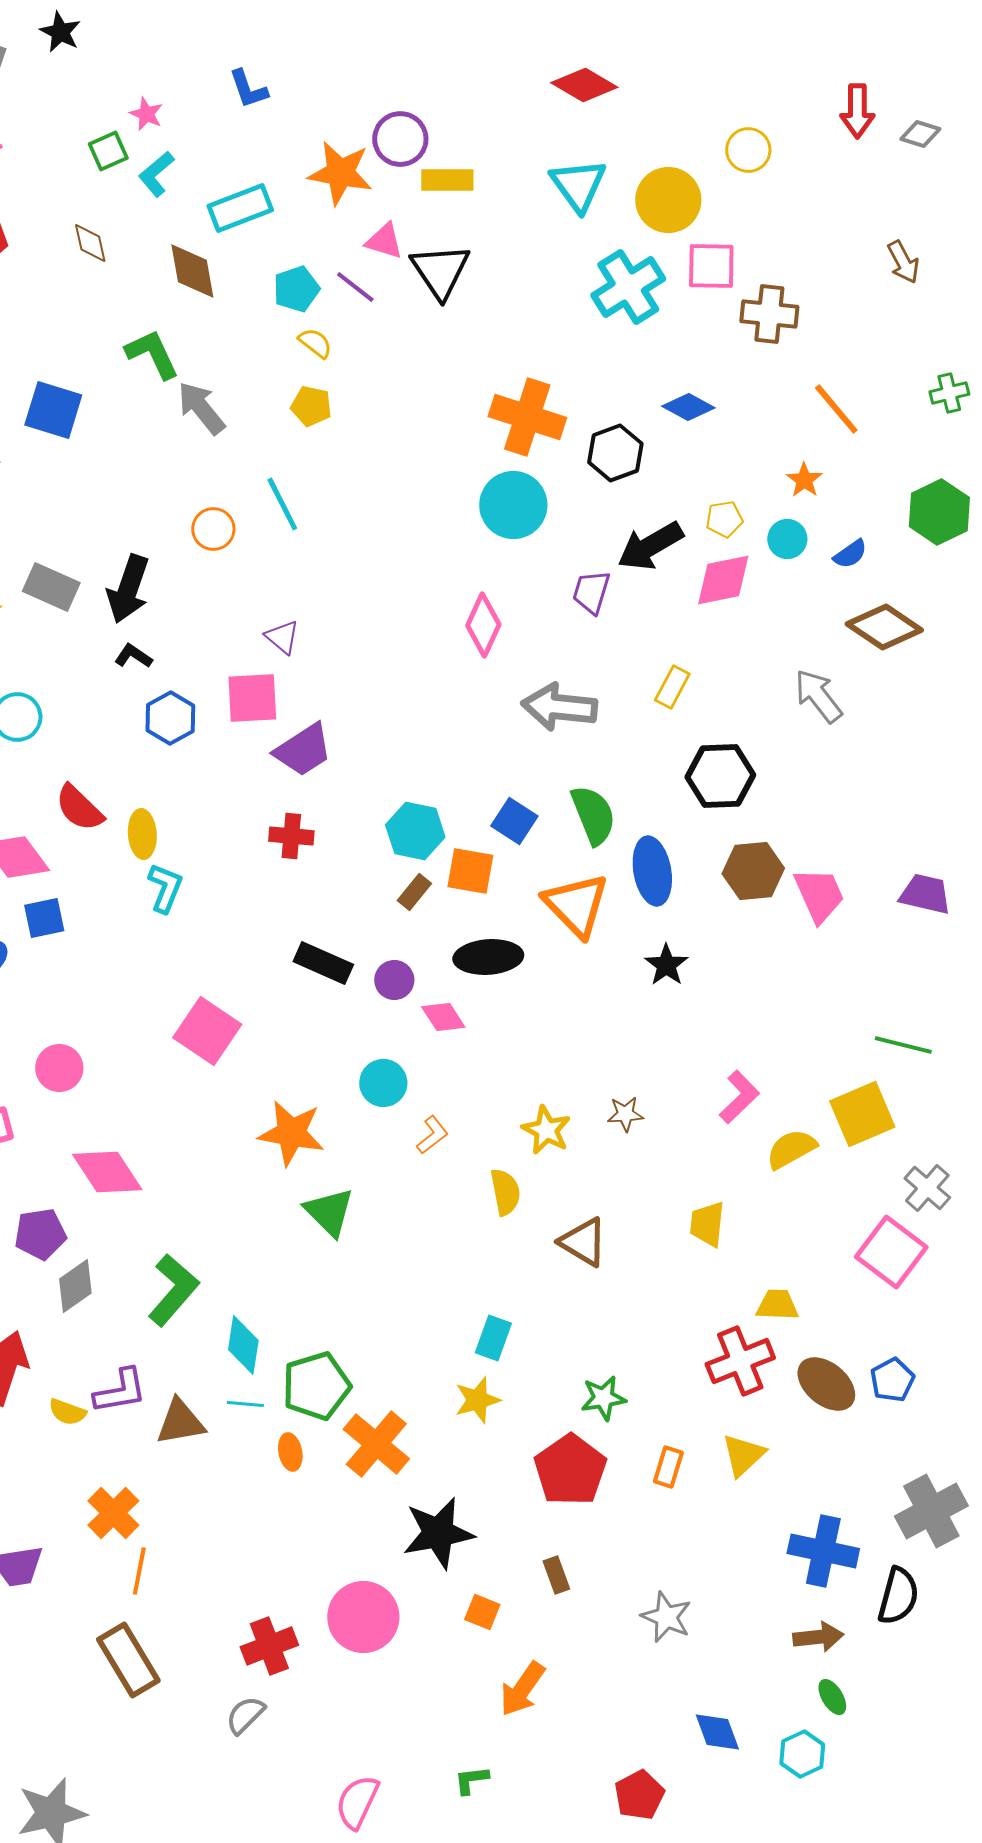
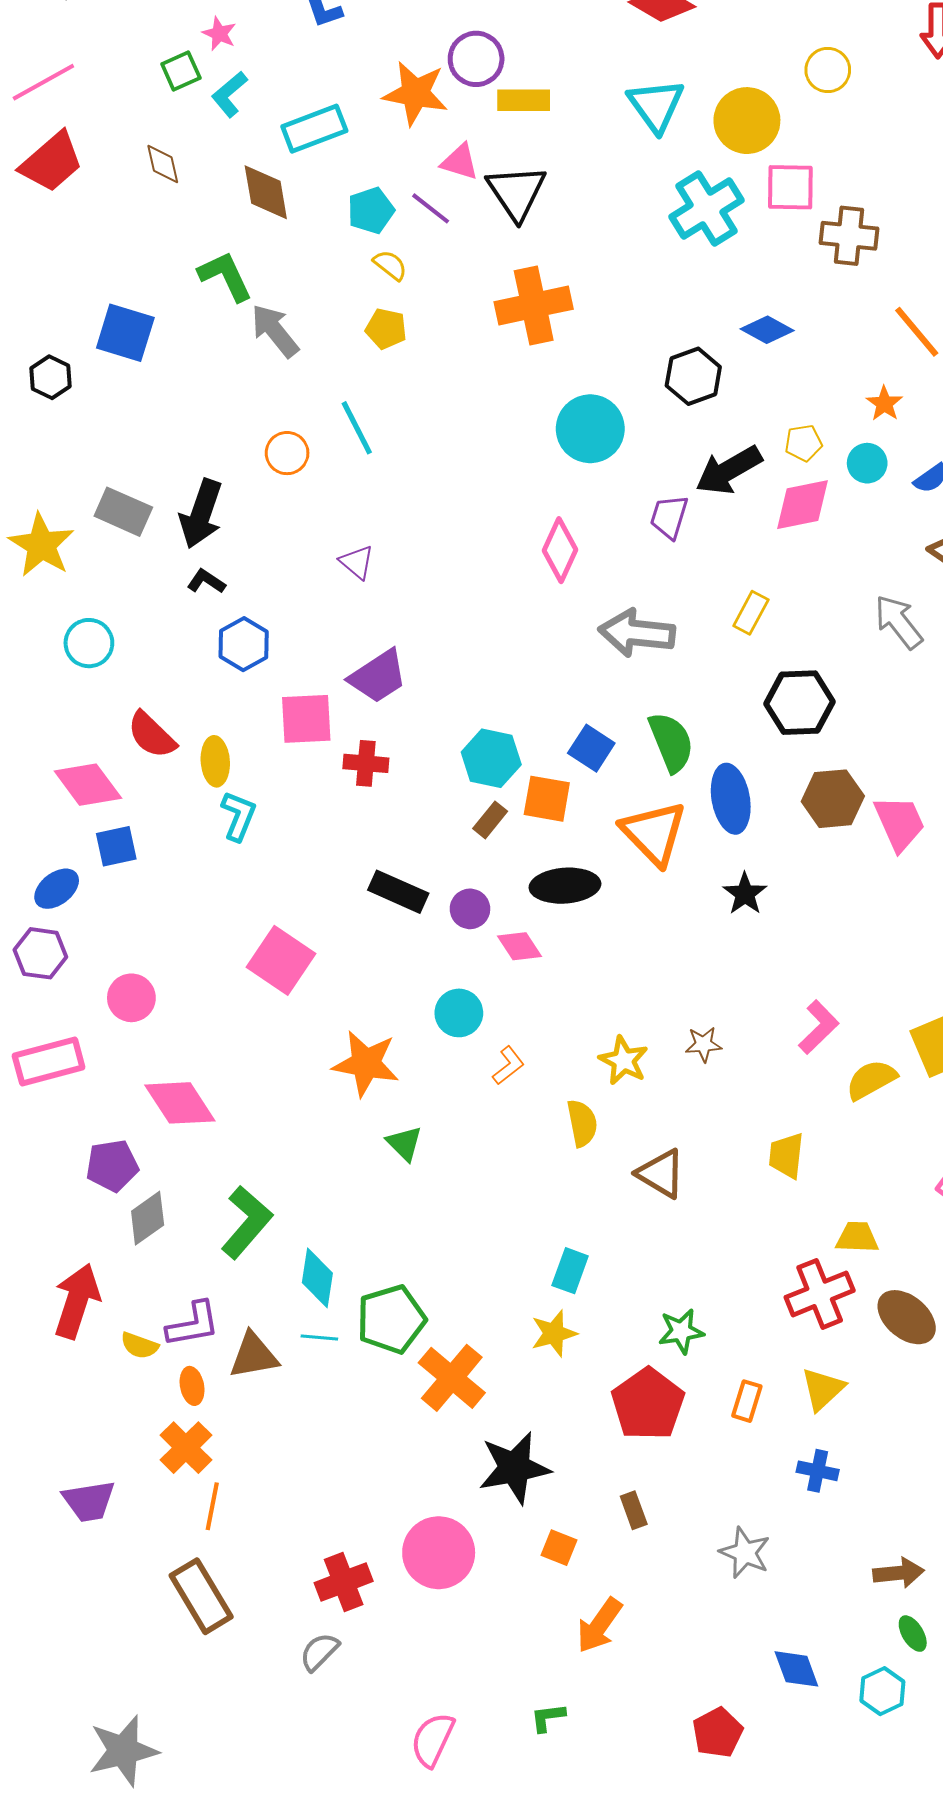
orange cross: (527, 417) -> (534, 305), moved, turned -30
pink square: (252, 698) -> (306, 719), moved
green triangle: (329, 1212) -> (404, 1143), size x0.7
orange ellipse: (290, 1452) -> (192, 1386), moved
blue cross: (823, 1551) -> (818, 1471), moved, size x0.6

